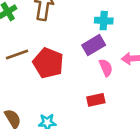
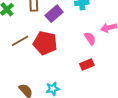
purple rectangle: (94, 45) -> (54, 14), moved

